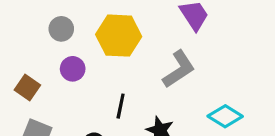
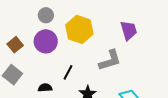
purple circle: (73, 69) -> (46, 41), size x1.5

